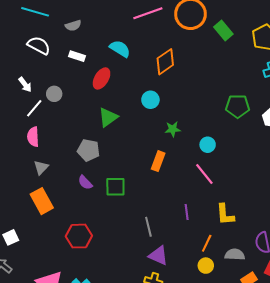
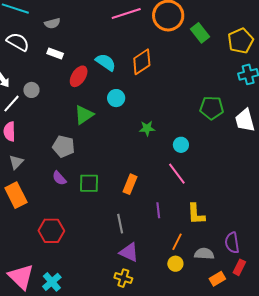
cyan semicircle: (120, 49) -> (106, 62), moved
cyan circle: (150, 100) -> (116, 98), moved
orange rectangle: (158, 161) -> (130, 184), moved

